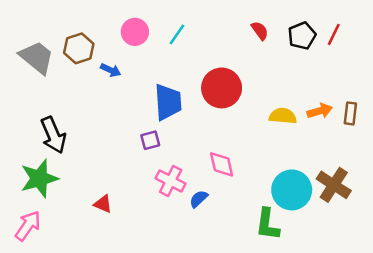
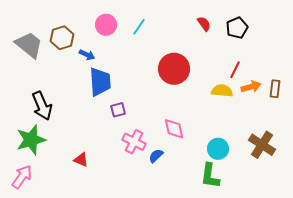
red line: (334, 34) -> (235, 70), moved
blue trapezoid: (168, 102) -> (100, 82), moved
cyan circle: (292, 190) -> (218, 149), moved, size x0.7

